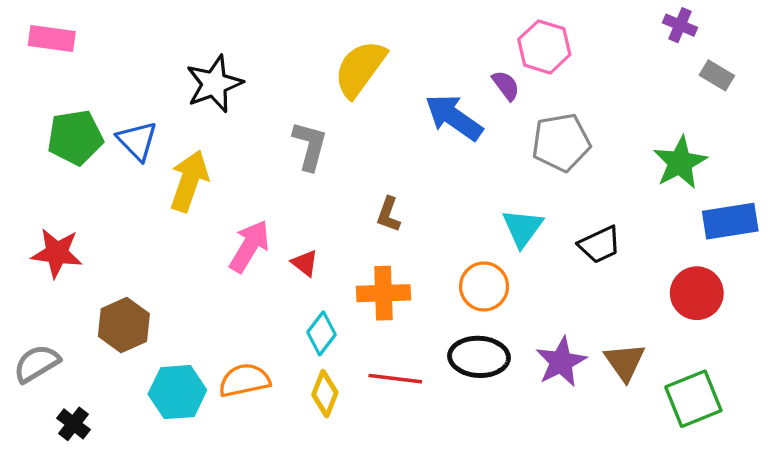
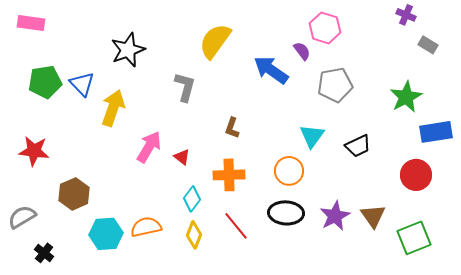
red line: (395, 379) -> (236, 226), turned 44

